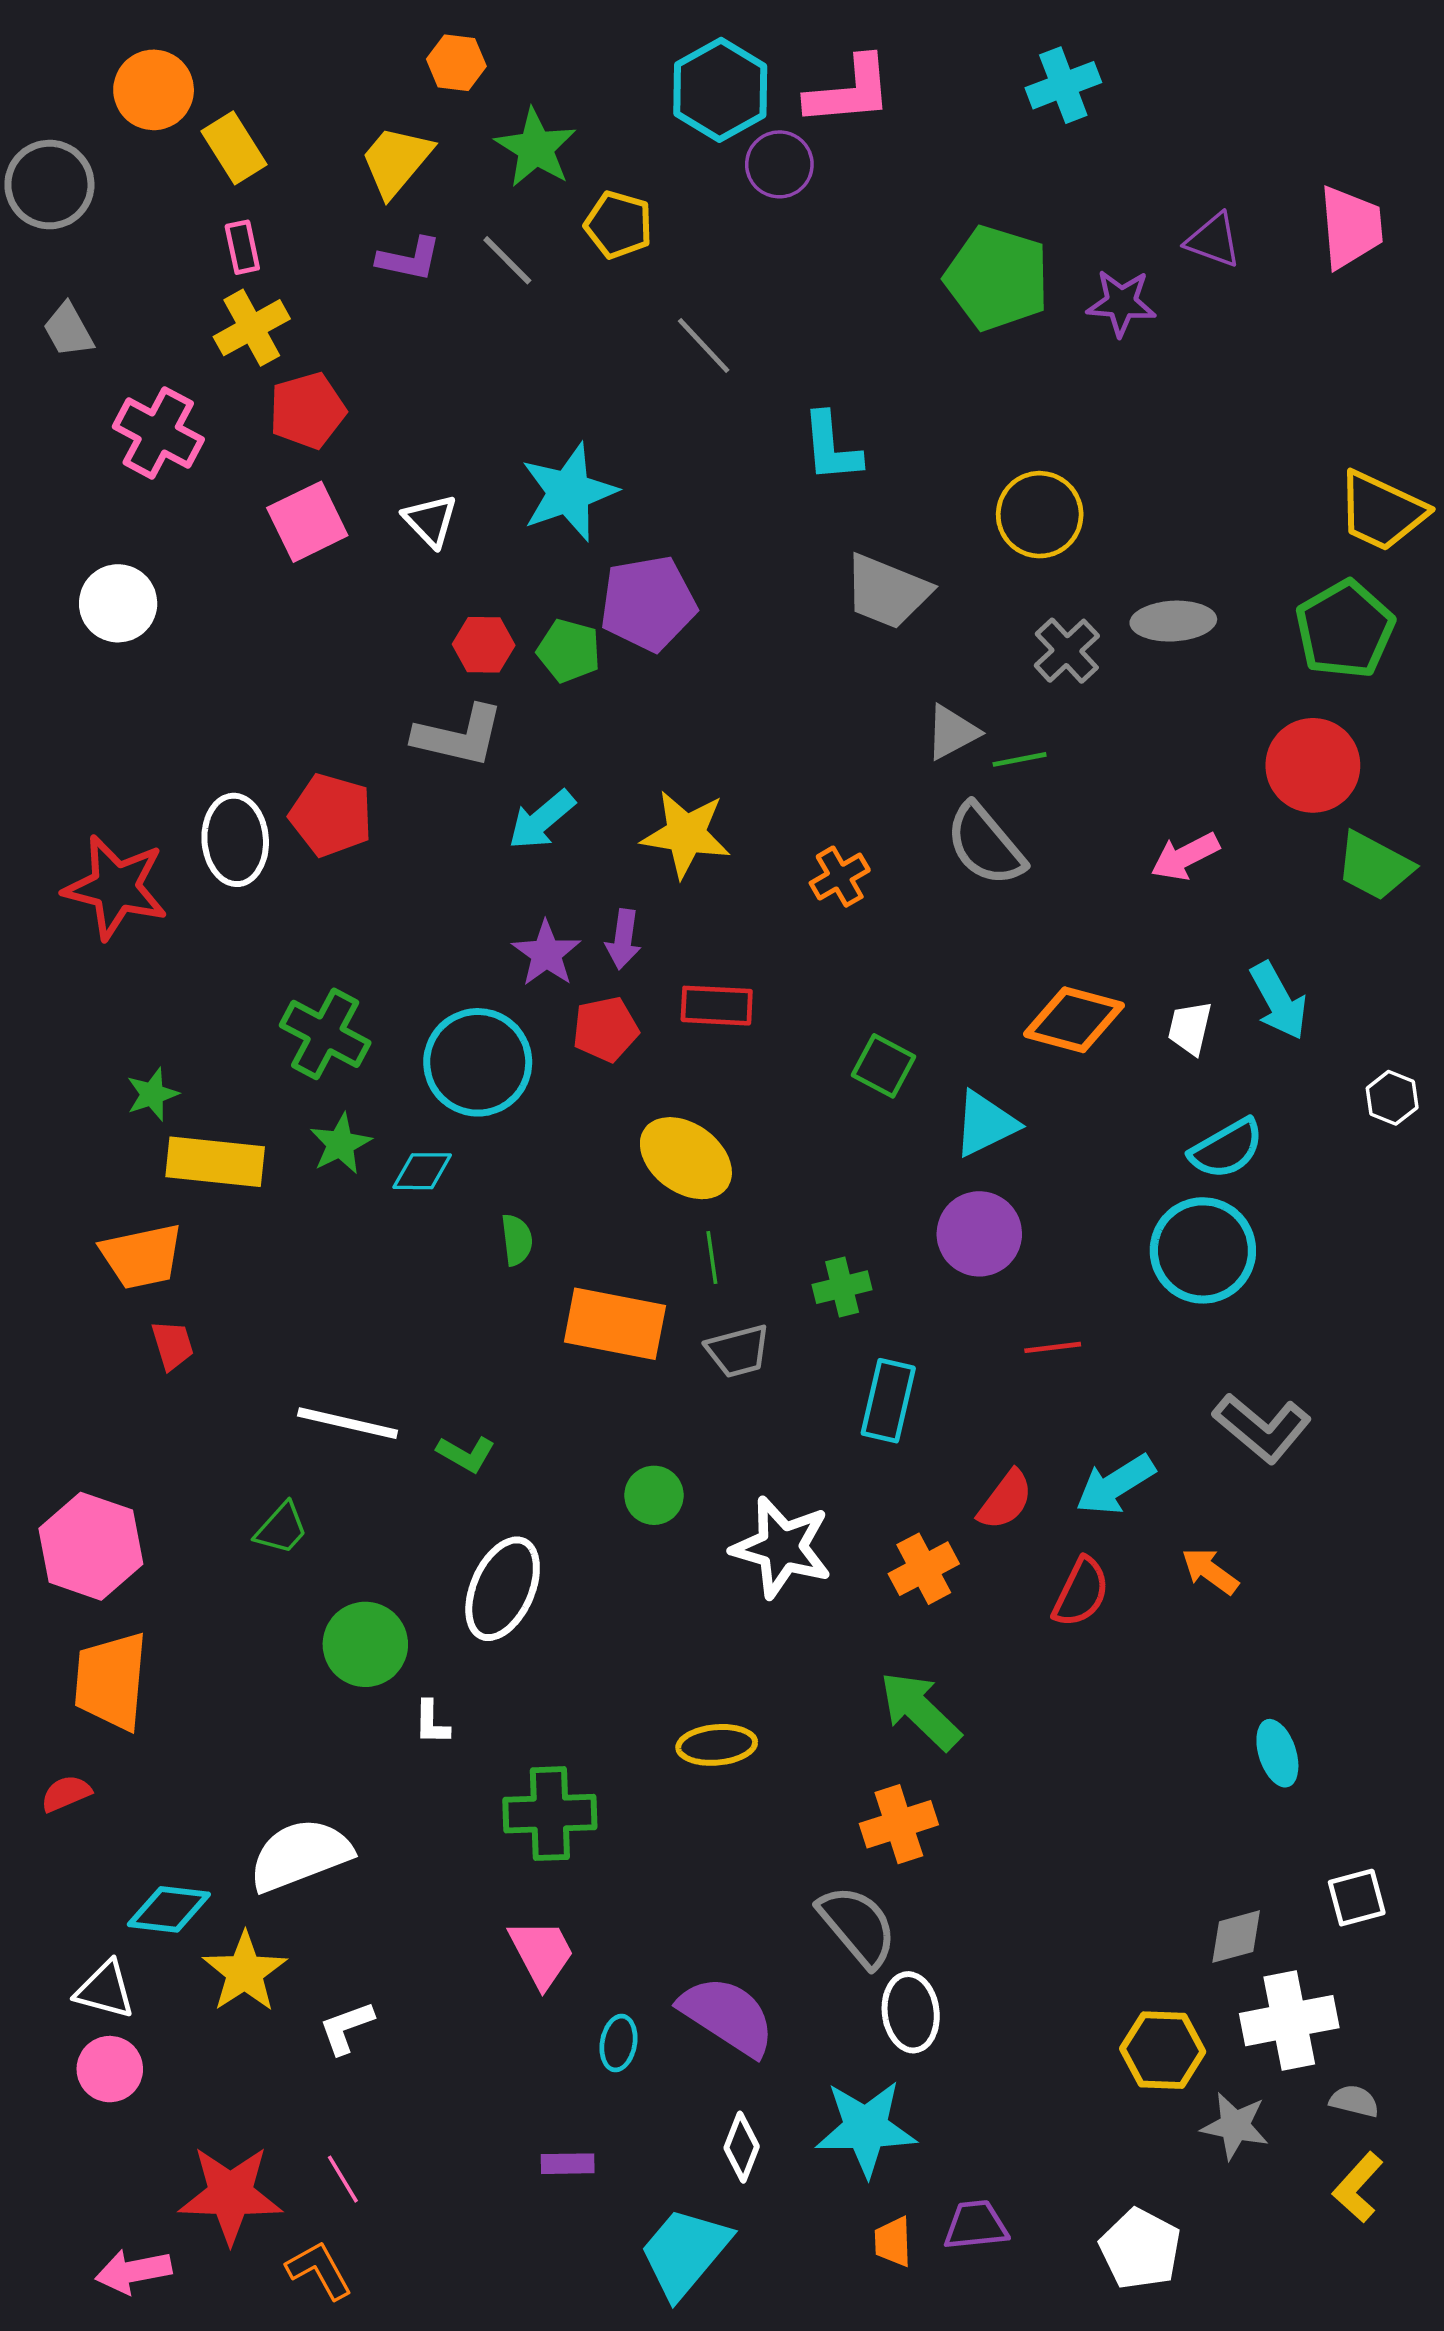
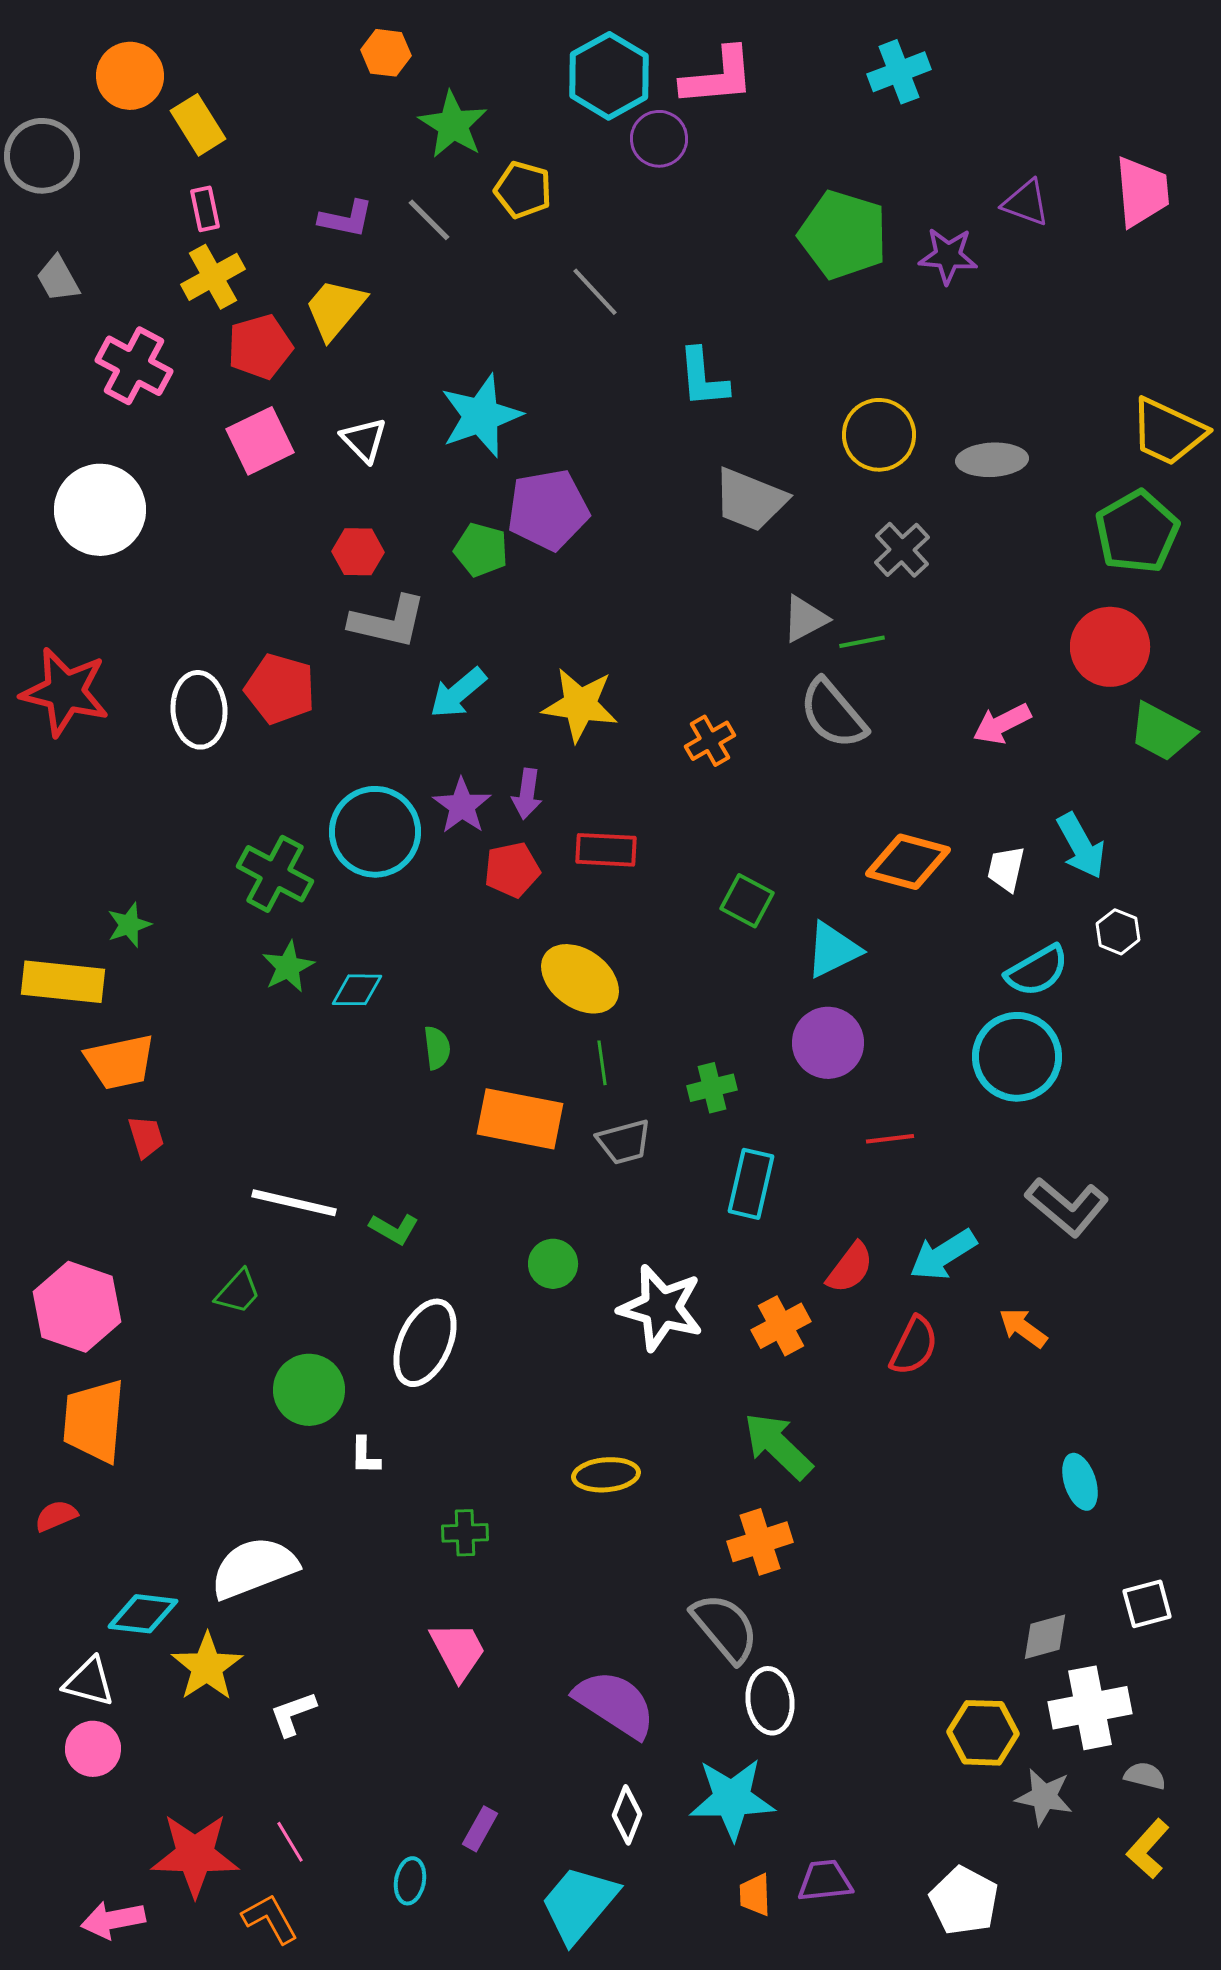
yellow trapezoid: (396, 161) -> (335, 309), moved
white circle: (118, 603) -> (100, 510), size x1.4
gray ellipse: (1173, 621) -> (992, 460), moved
red hexagon: (484, 645) -> (358, 552), moved
red star: (116, 887) -> (65, 692), moved
cyan circle: (478, 1062) -> (375, 832), moved
white hexagon: (1392, 1098) -> (1118, 932), moved
yellow rectangle: (215, 1162) -> (63, 982), moved
green cross: (550, 1814) -> (465, 1533), size x0.6
cyan ellipse: (618, 2043) -> (410, 1881), moved
purple rectangle: (568, 2164) -> (480, 1829), turned -60

